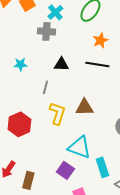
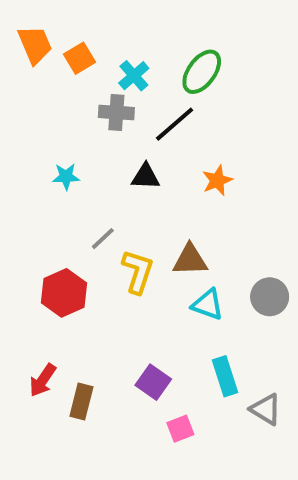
orange star: (100, 40) -> (217, 180), moved
black line: (97, 64) -> (175, 124), moved, turned -50
gray line: (45, 87) -> (103, 239), moved, turned 32
cyan triangle: (79, 147) -> (208, 305), moved, size x0.7

